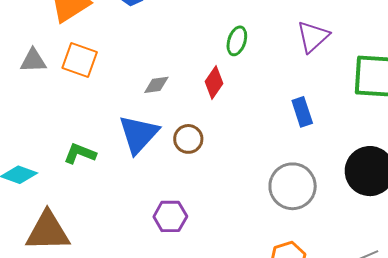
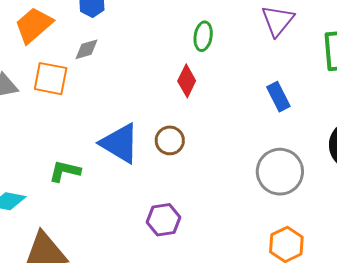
gray diamond: (156, 85) -> (87, 49), moved
blue triangle: (138, 134) -> (120, 143), turned -33

